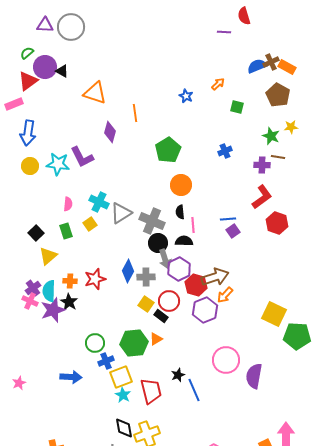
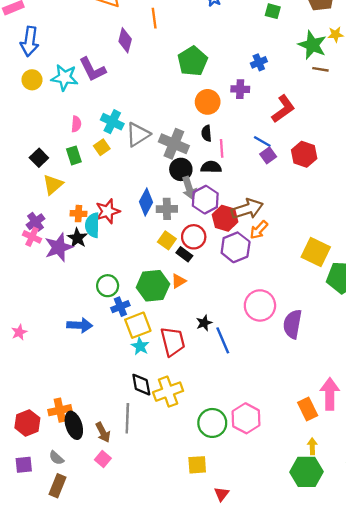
green star: (271, 136) -> (312, 45), size x1.4
purple cross: (262, 165) -> (240, 89), moved
red L-shape: (262, 197) -> (283, 109), moved
blue line: (228, 219) -> (262, 141), turned 35
red hexagon: (277, 223) -> (304, 154), moved
cyan semicircle: (49, 291) -> (92, 225), moved

